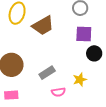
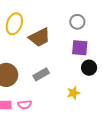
gray rectangle: (47, 73) -> (41, 74), moved
pink semicircle: (58, 92) -> (25, 105), moved

